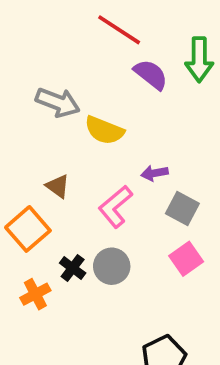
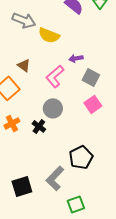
black cross: (73, 268) -> (39, 126), moved

